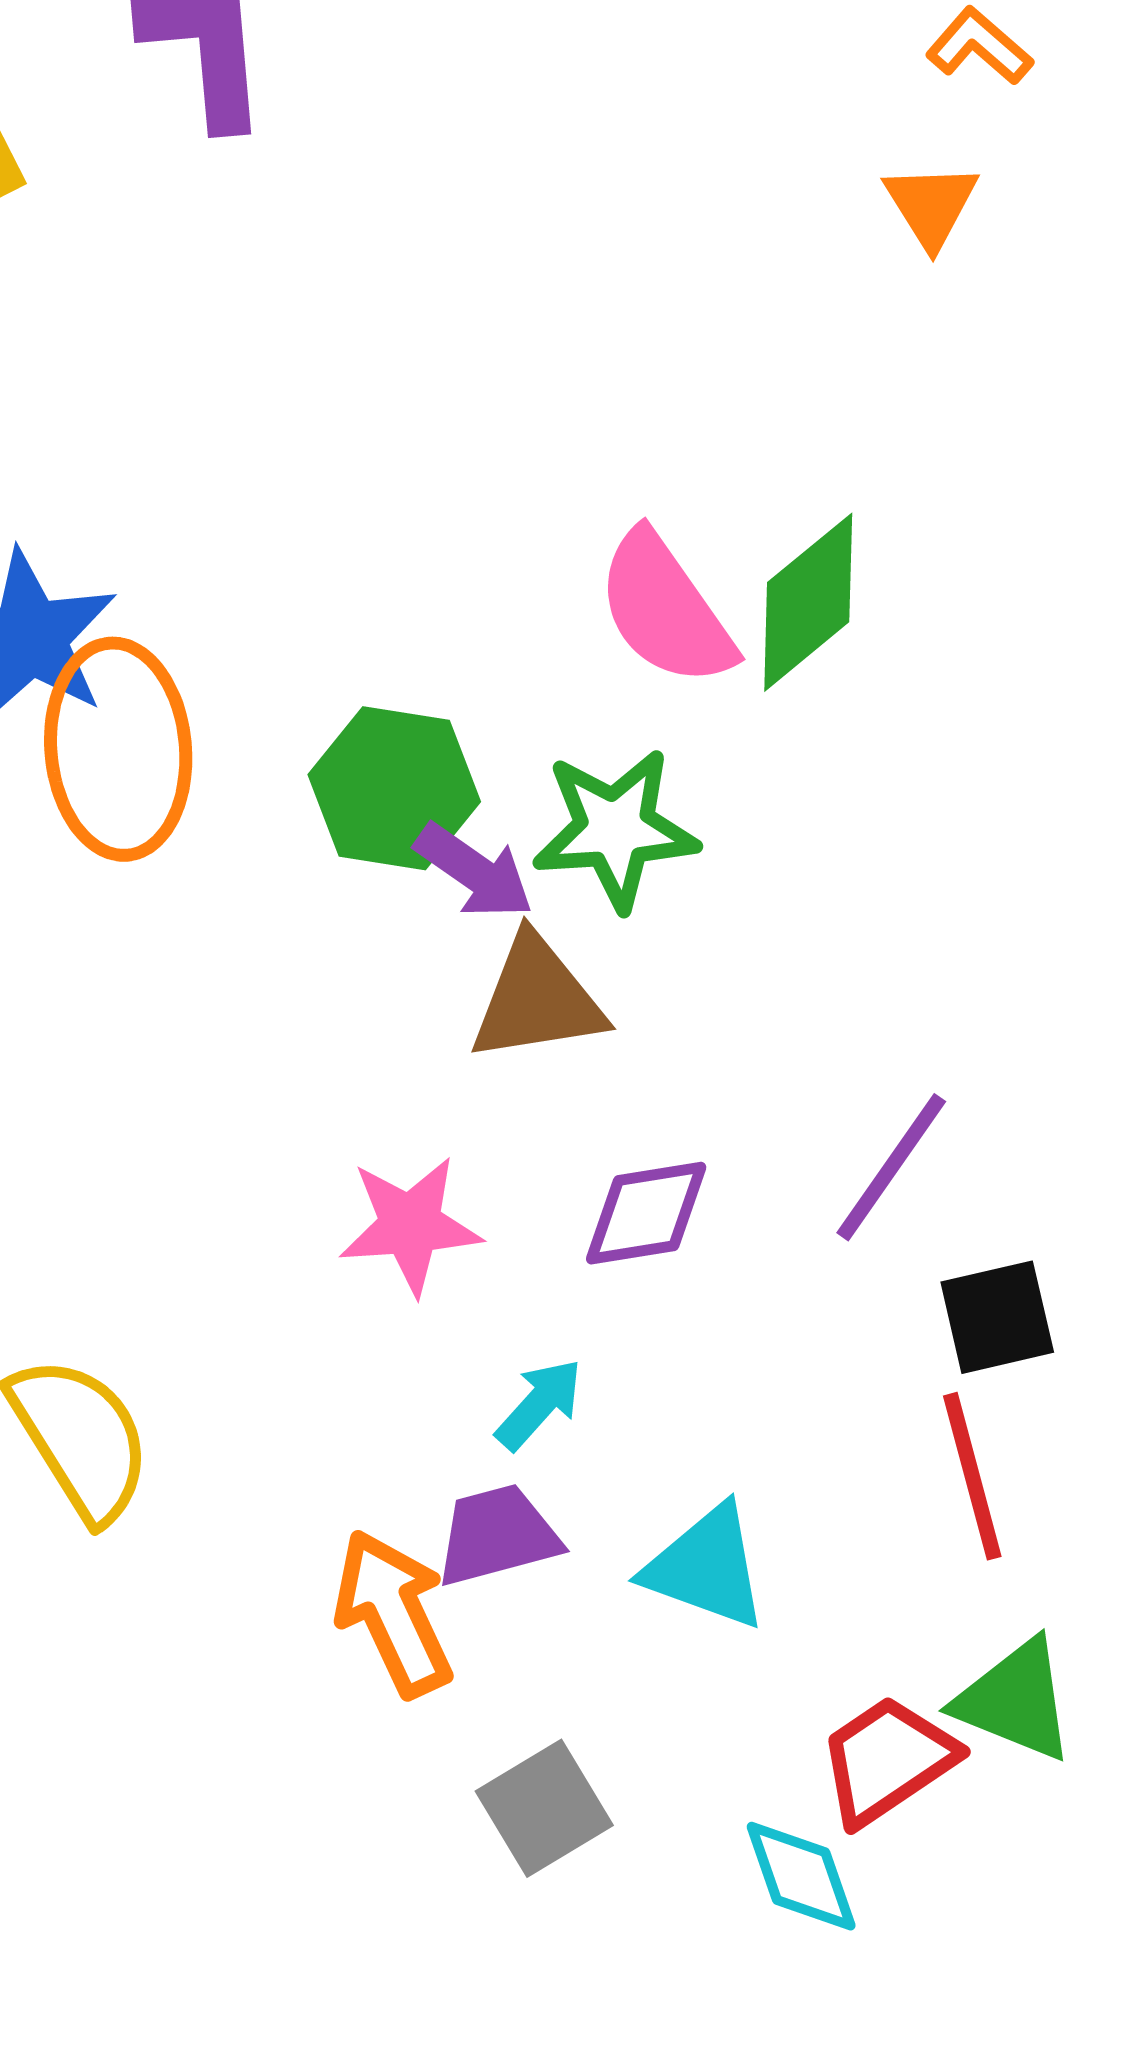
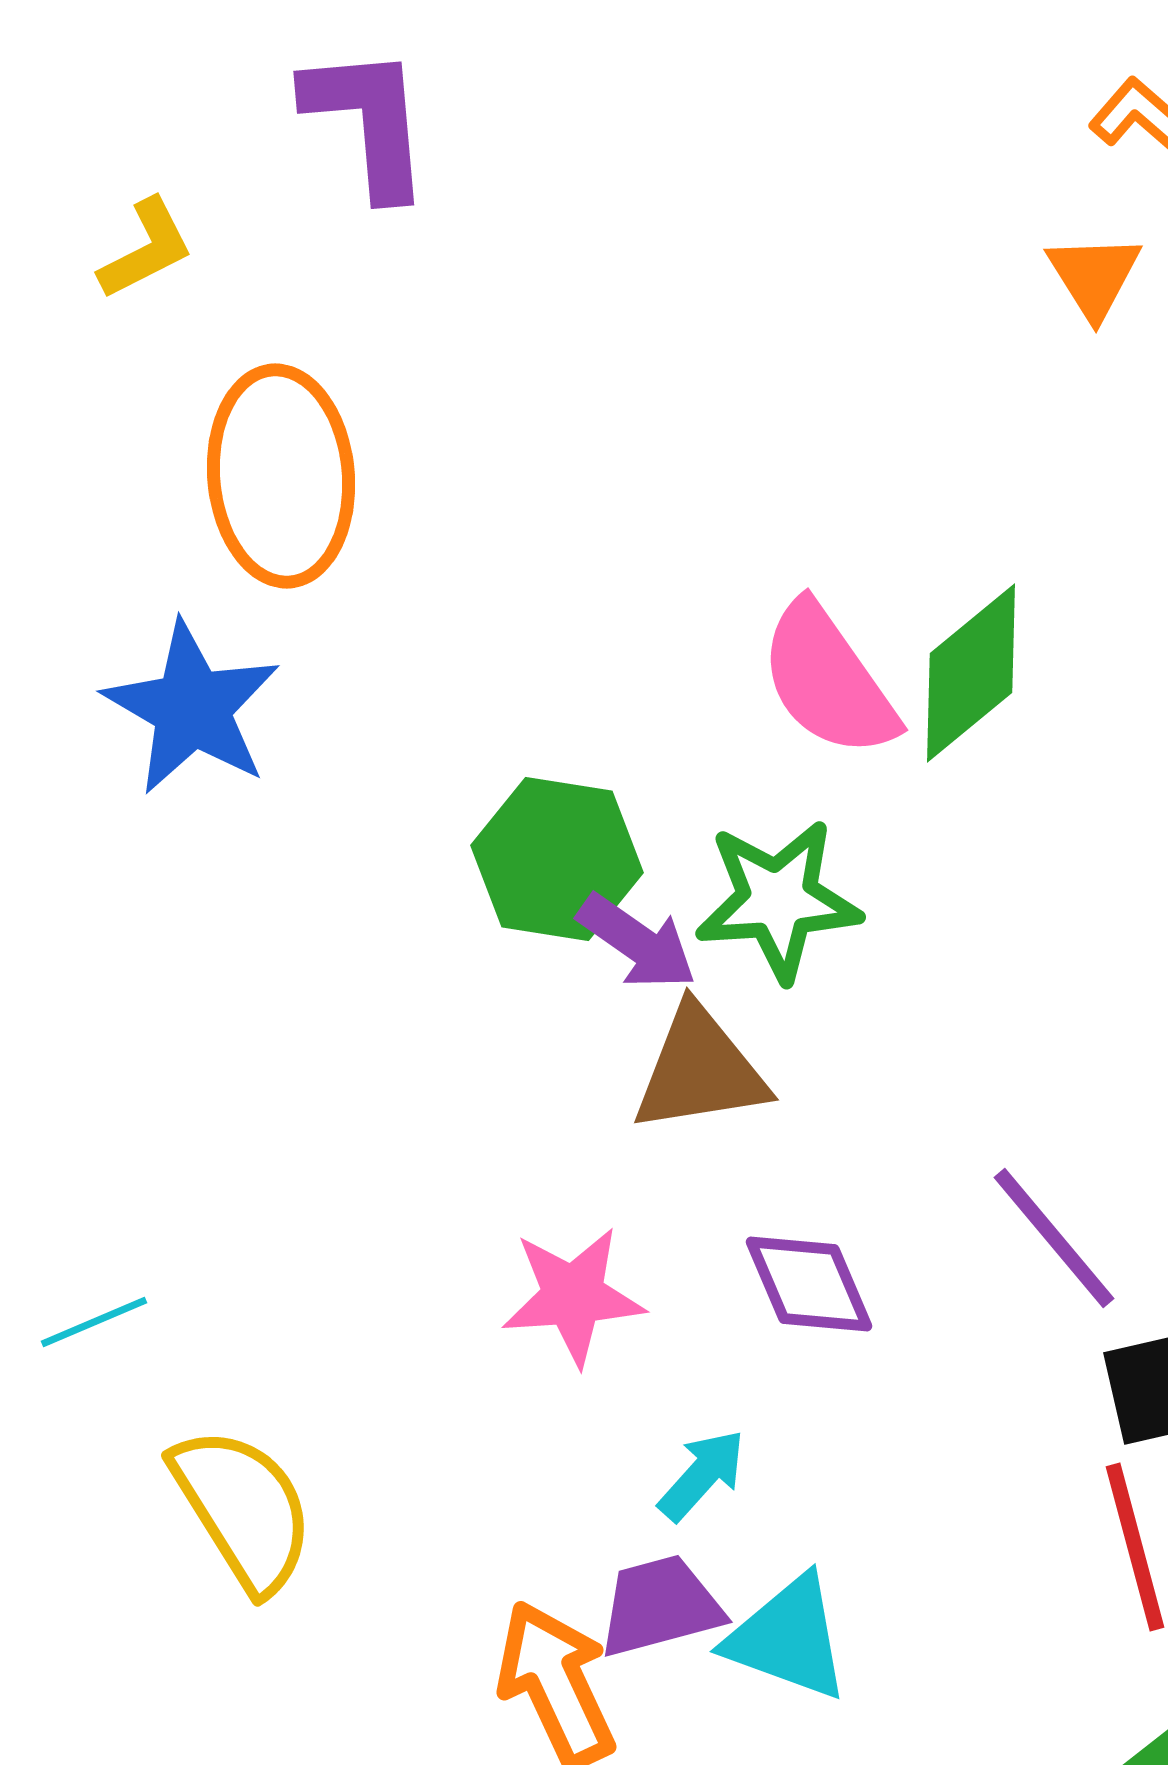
orange ellipse: (118, 749) -> (281, 476), moved
purple line: (891, 1167) -> (1054, 1238), turned -75
purple diamond: (646, 1213) -> (809, 1284), turned 76
cyan triangle: (706, 1567) -> (788, 1638), moved

